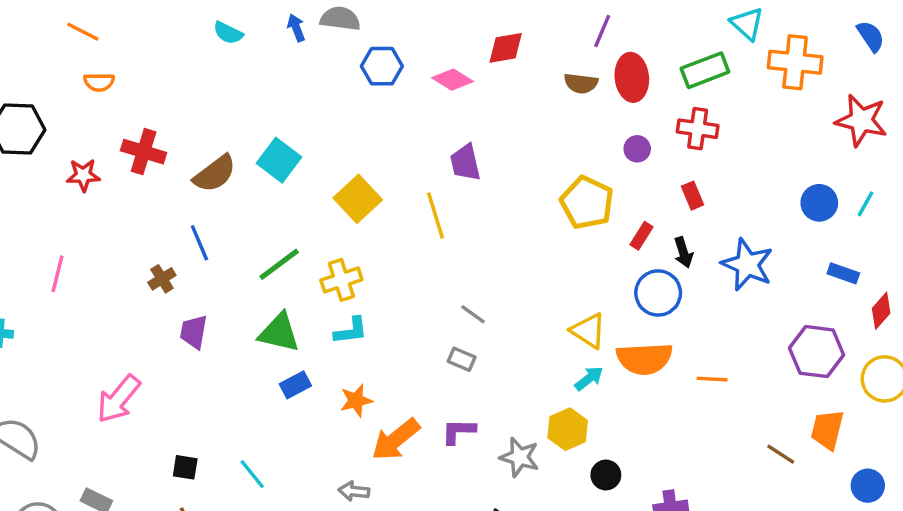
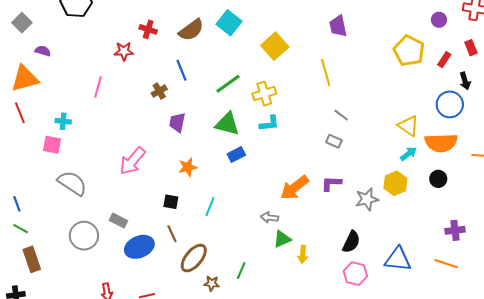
red cross: (144, 152) -> (148, 29), moved, size x0.7
red star: (83, 175) -> (124, 51), moved
yellow line: (436, 215) -> (326, 73), moved
red rectangle: (642, 236) -> (444, 60), moved
orange star: (356, 401) -> (188, 167), moved
gray star: (520, 457) -> (367, 199), turned -30
cyan line: (252, 474) -> (210, 206), turned 60
black circle: (606, 475) -> (438, 179), moved

